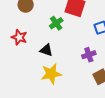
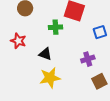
green cross: (56, 23) -> (55, 27), turned 32

